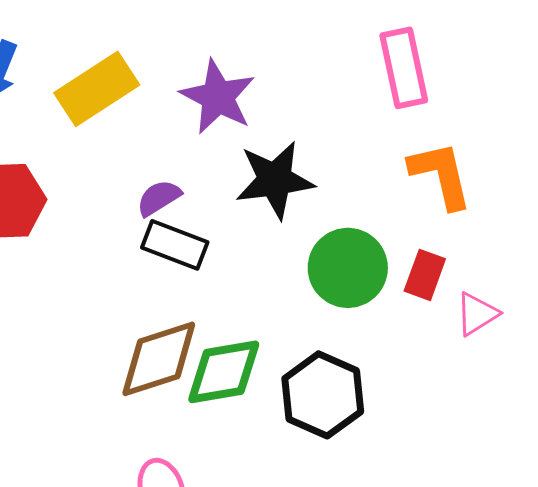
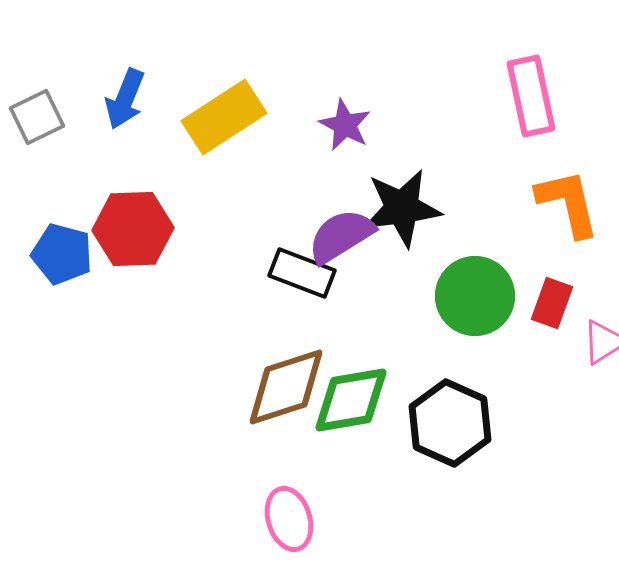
purple star: (218, 97) -> (345, 125), size x0.7
purple semicircle: (159, 198) -> (341, 236), moved, size x1.5

